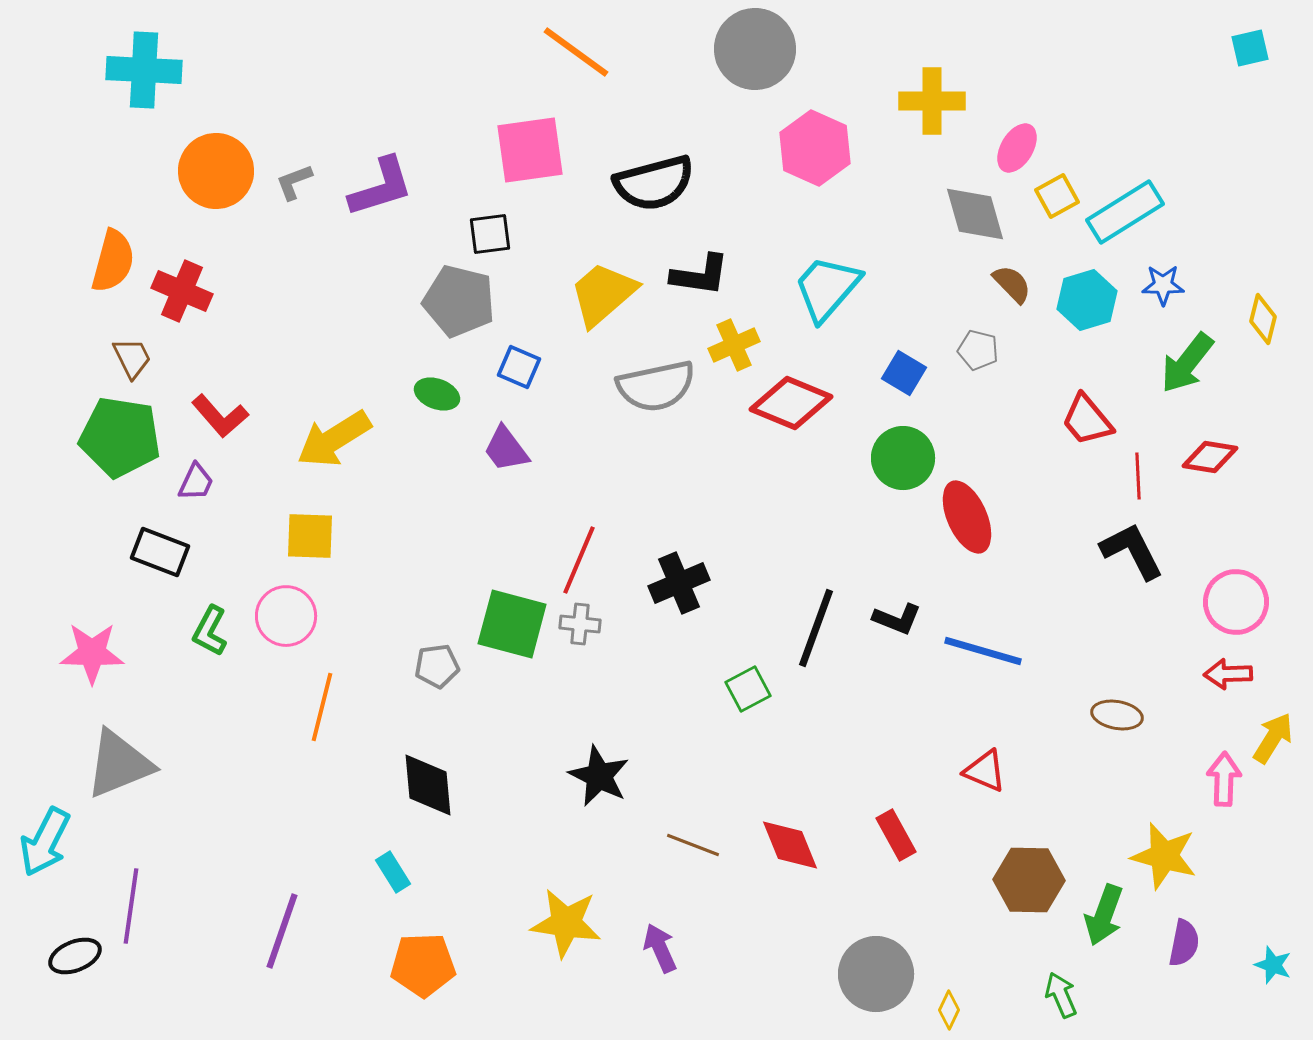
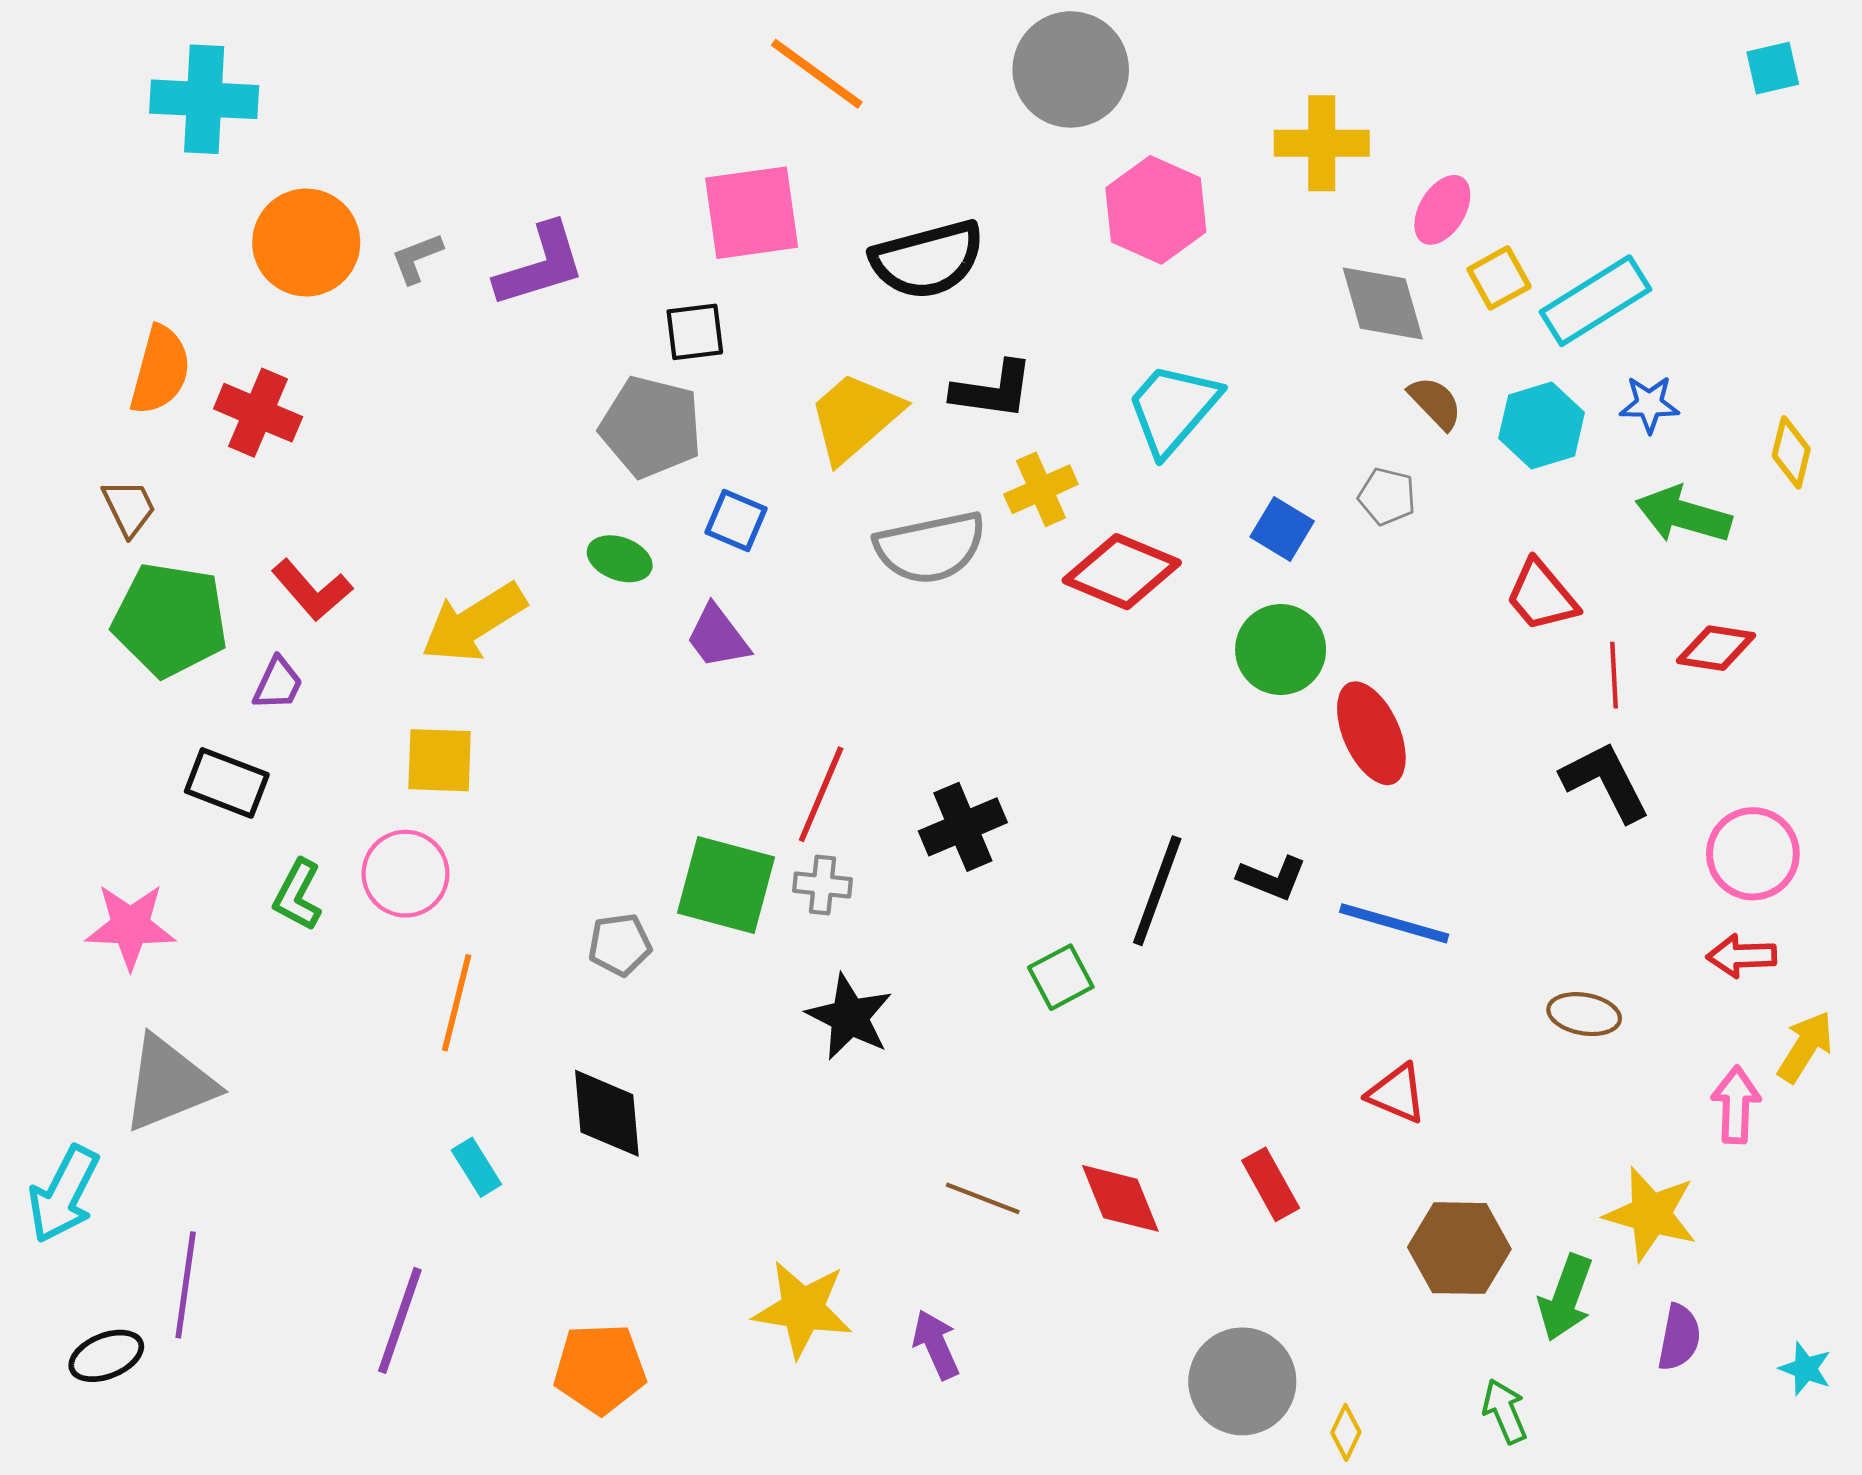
brown trapezoid: (132, 358) -> (129, 508), moved
green arrow: (1187, 363) -> (1683, 515), turned 68
black star: (599, 776) -> (849, 1017), moved
cyan rectangle: (393, 872) -> (476, 1167), moved

